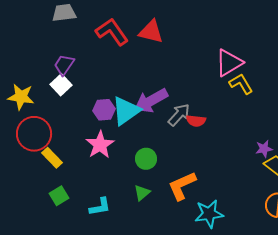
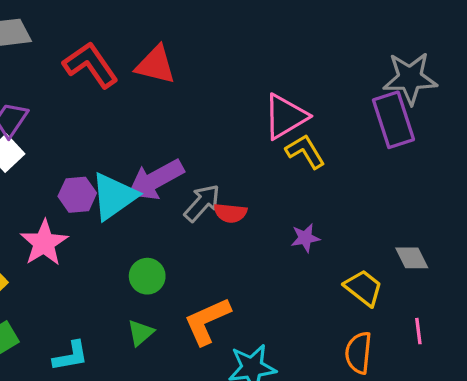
pink star: (100, 145) -> (44, 243), moved
purple star: (264, 149) -> (305, 238), moved

